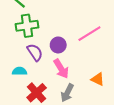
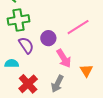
pink arrow: (61, 69) -> (64, 58), moved
orange triangle: (98, 79) -> (86, 71), turned 32

